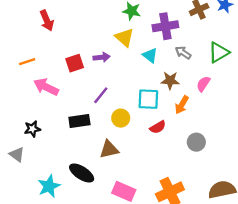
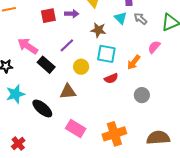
cyan triangle: (150, 55) -> (120, 18), moved
brown star: (170, 80) -> (98, 30), moved
pink arrow: (46, 87) -> (28, 46), moved
black rectangle: (79, 121) -> (46, 65), turned 42
cyan star: (49, 186) -> (15, 94), moved

